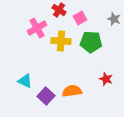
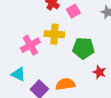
pink cross: (37, 28) -> (30, 45), moved
green pentagon: (91, 42) -> (83, 48), moved

